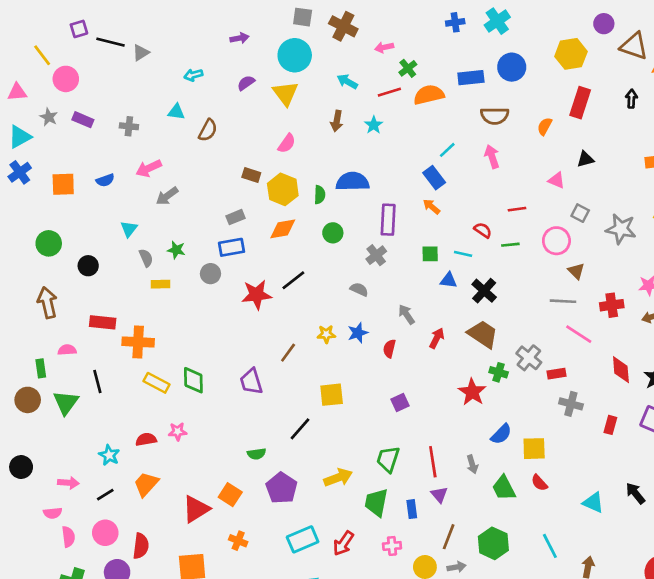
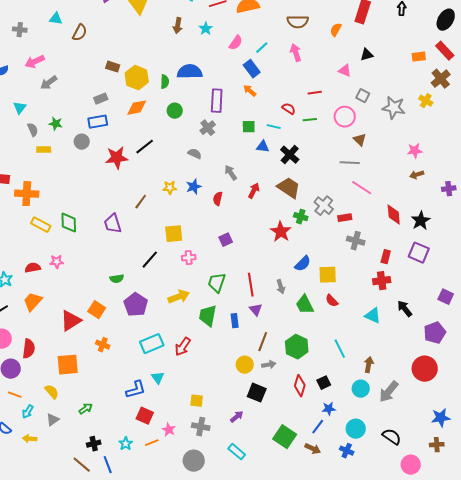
pink semicircle: (287, 143) -> (236, 43), moved
red cross: (612, 305) -> (382, 281), moved
pink cross: (392, 546) -> (189, 258), moved

